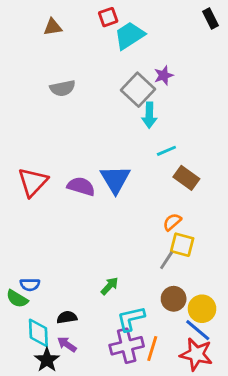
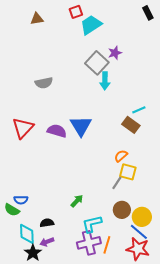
gray semicircle: (63, 88) -> (44, 83), moved
cyan line: (166, 151) -> (139, 110), moved
purple arrow: (67, 344) -> (47, 242), turned -56

